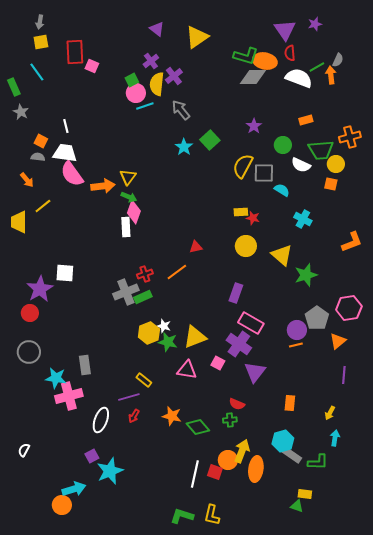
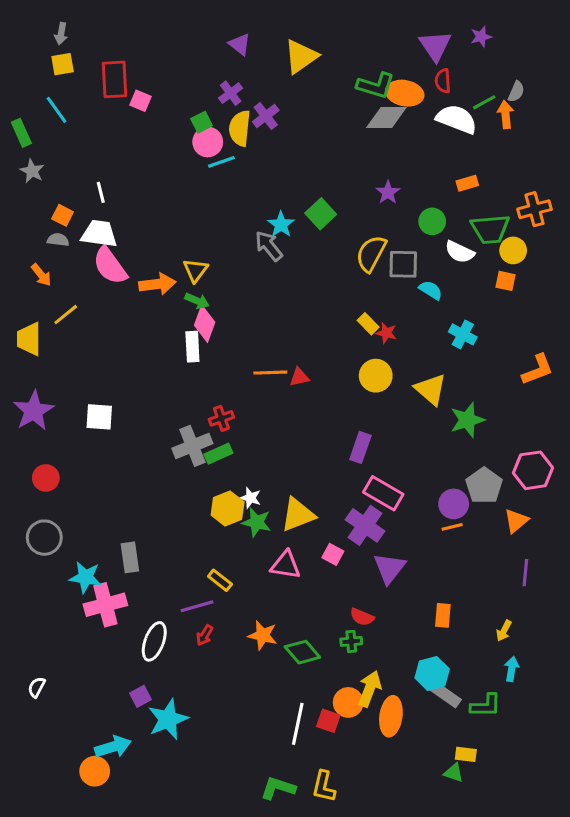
gray arrow: (181, 110) -> (269, 246), moved
yellow rectangle: (241, 212) -> (368, 324), turned 48
orange line: (177, 272) -> (270, 373), moved, turned 35
purple star: (40, 289) -> (34, 411), moved

